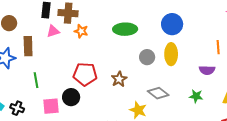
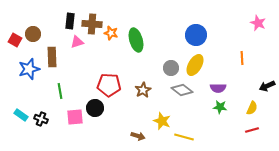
green ellipse: (125, 29) -> (136, 40), moved, turned 75
orange star: (81, 31) -> (111, 33), moved
yellow ellipse: (171, 54) -> (195, 65), turned 30
purple semicircle: (207, 70) -> (218, 88), moved
gray diamond: (158, 93) -> (182, 90), moved

